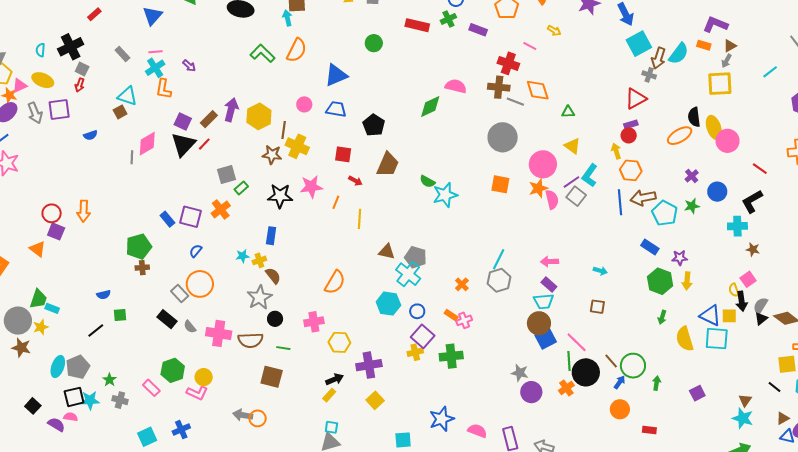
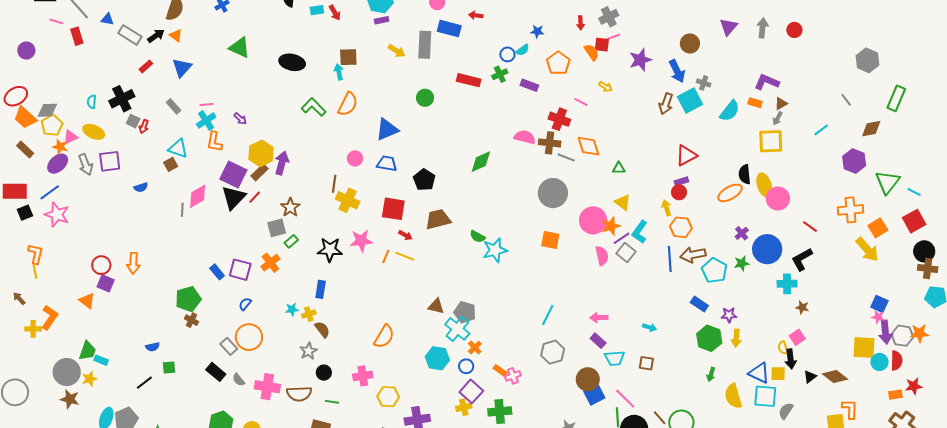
blue triangle: (152, 16) -> (182, 68), moved
brown arrow: (658, 58) -> (666, 104), moved
gray cross: (649, 75) -> (704, 83), moved
red arrow: (80, 85) -> (144, 126), moved
pink semicircle: (456, 86) -> (525, 137), moved
yellow hexagon: (259, 116) -> (261, 153), moved
purple square: (183, 121) -> (233, 174), size x1.5
red square: (343, 154) -> (393, 209), size x1.4
brown star: (272, 155) -> (290, 207), moved, turned 30
brown trapezoid: (388, 165) -> (438, 219), turned -128
orange star: (538, 188) -> (611, 226), moved
blue circle: (717, 192) -> (767, 249), size x1.5
yellow line: (359, 219) -> (405, 256), moved, turned -72
brown cross: (142, 268) -> (191, 320), turned 32
gray hexagon: (499, 280) -> (553, 352), moved
orange cross: (462, 284) -> (475, 348), moved
gray star: (260, 297) -> (309, 351), size x0.7
cyan trapezoid: (544, 301) -> (614, 358), moved
gray semicircle: (760, 306) -> (786, 411), moved

